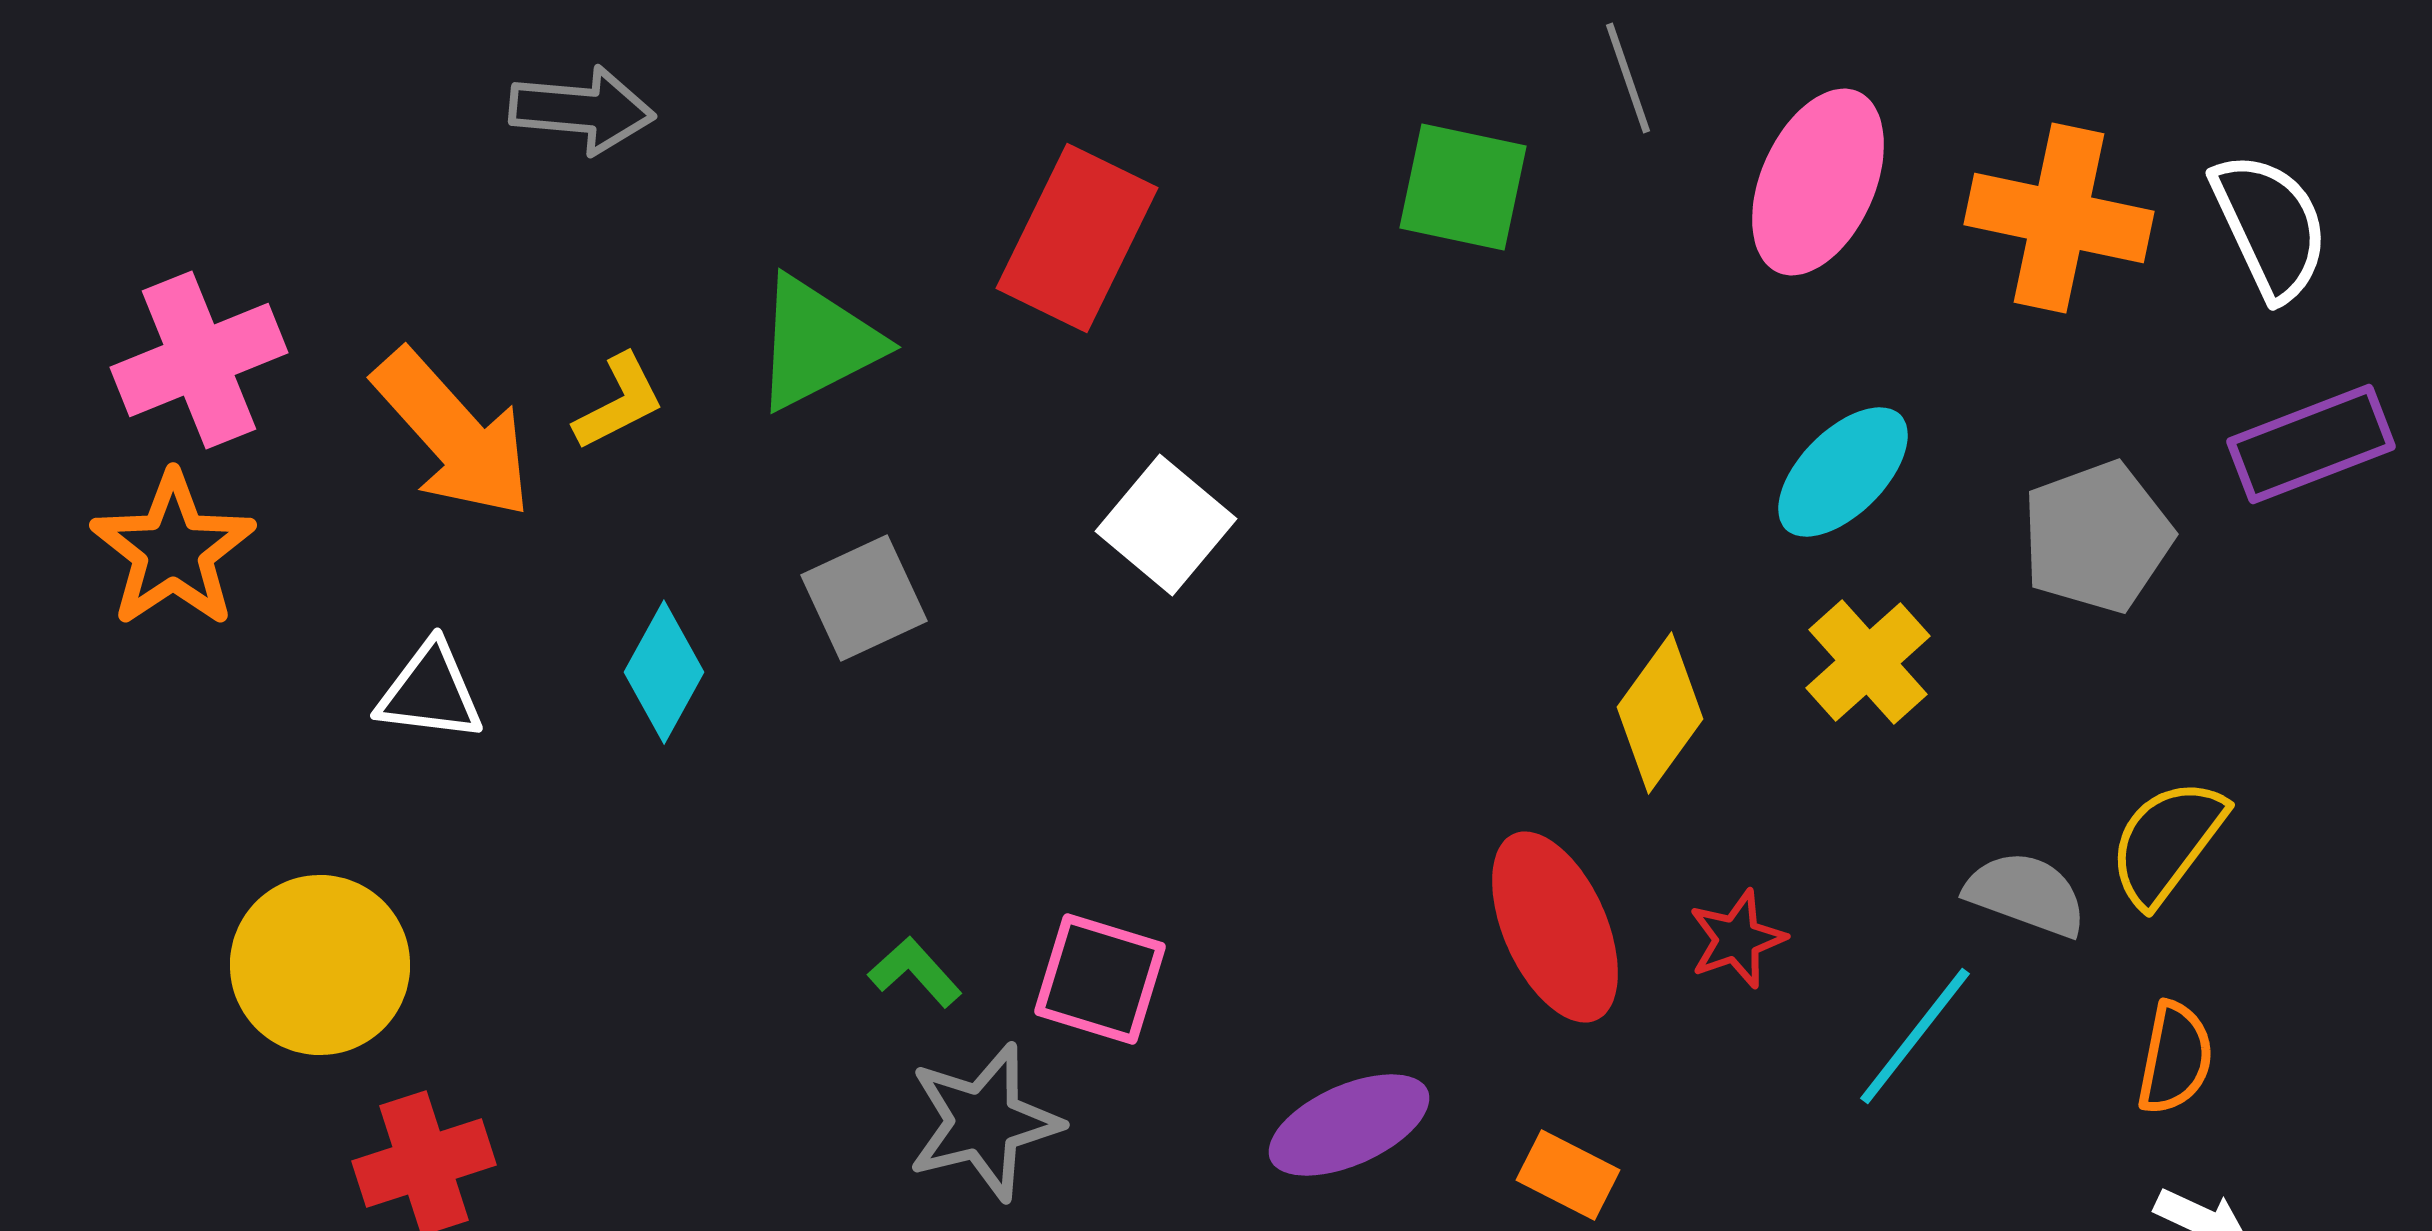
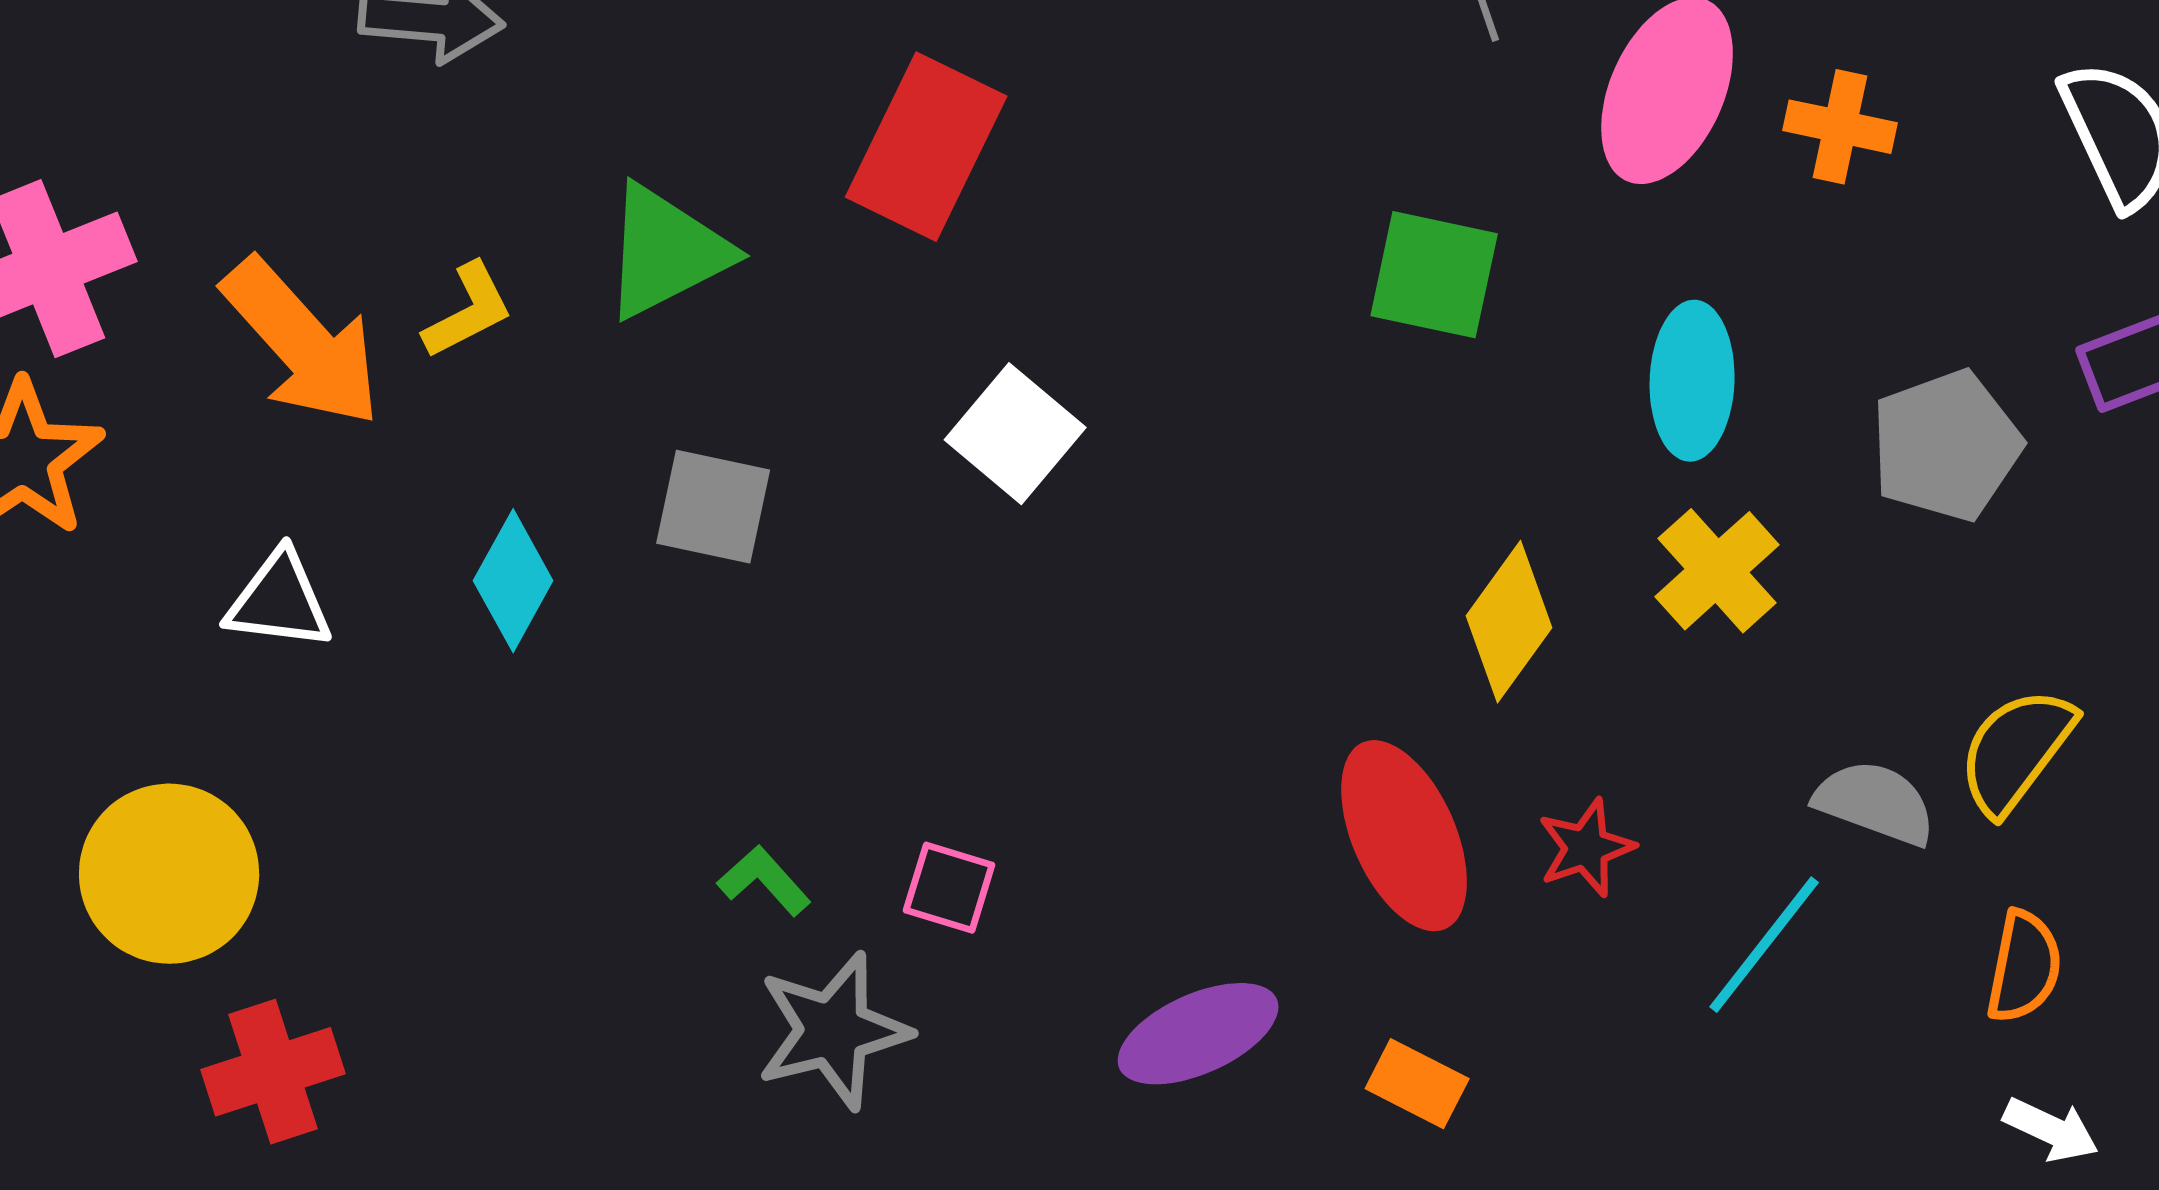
green square: (1463, 187) -> (1434, 275), moved
orange cross: (2059, 218) -> (1840, 127), moved, size x0.6
cyan ellipse: (1843, 472) -> (1692, 381), turned -43
gray square: (864, 598) -> (713, 507), turned 37
pink square: (1100, 979) -> (949, 888), size x0.7

